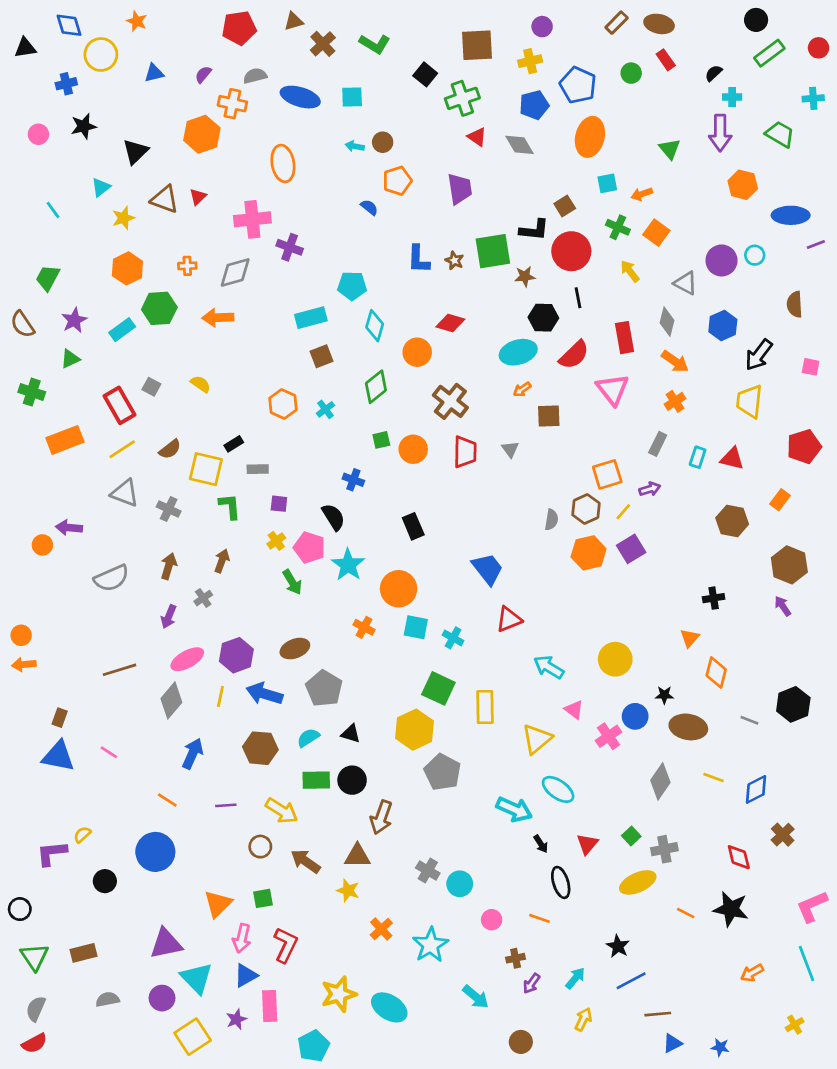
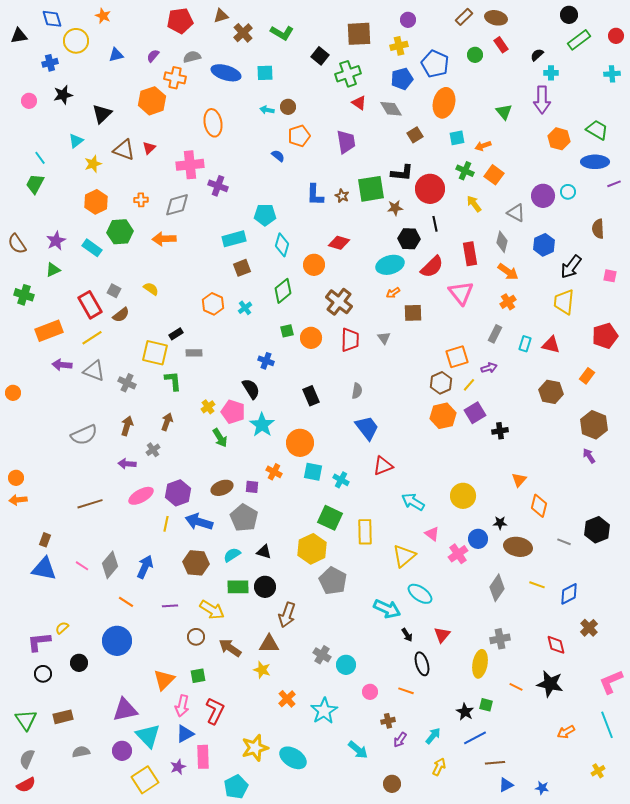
green trapezoid: (780, 134) -> (597, 130), moved
brown square: (565, 206) -> (415, 135), moved
green trapezoid: (48, 278) -> (35, 184), moved
cyan rectangle: (122, 330) -> (92, 248), turned 72
brown semicircle: (170, 449) -> (121, 315), moved
purple square: (279, 504) -> (252, 487), moved
gray semicircle: (551, 520) -> (357, 391), moved
purple arrow: (69, 528) -> (62, 365), moved
orange circle: (42, 545) -> (13, 393), moved
black cross: (714, 598) -> (500, 431), moved
purple arrow: (169, 617) -> (127, 464), turned 72
gray diamond: (171, 700) -> (110, 565), moved
green square: (631, 836) -> (486, 705), moved, turned -32
yellow ellipse: (638, 882) -> (480, 664), turned -56
black circle: (20, 909) -> (43, 674), moved

